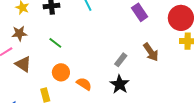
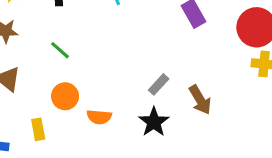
brown arrow: (151, 52) -> (200, 100), moved
orange semicircle: (84, 84) -> (99, 117), turned 147

